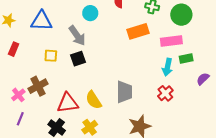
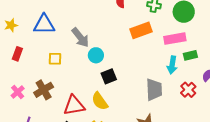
cyan circle: (90, 13) -> (96, 55), moved
black square: (78, 59) -> (109, 76), moved
gray trapezoid: (124, 92) -> (154, 90), moved
red cross: (165, 93) -> (188, 90), moved
pink cross: (18, 95) -> (18, 92), moved

